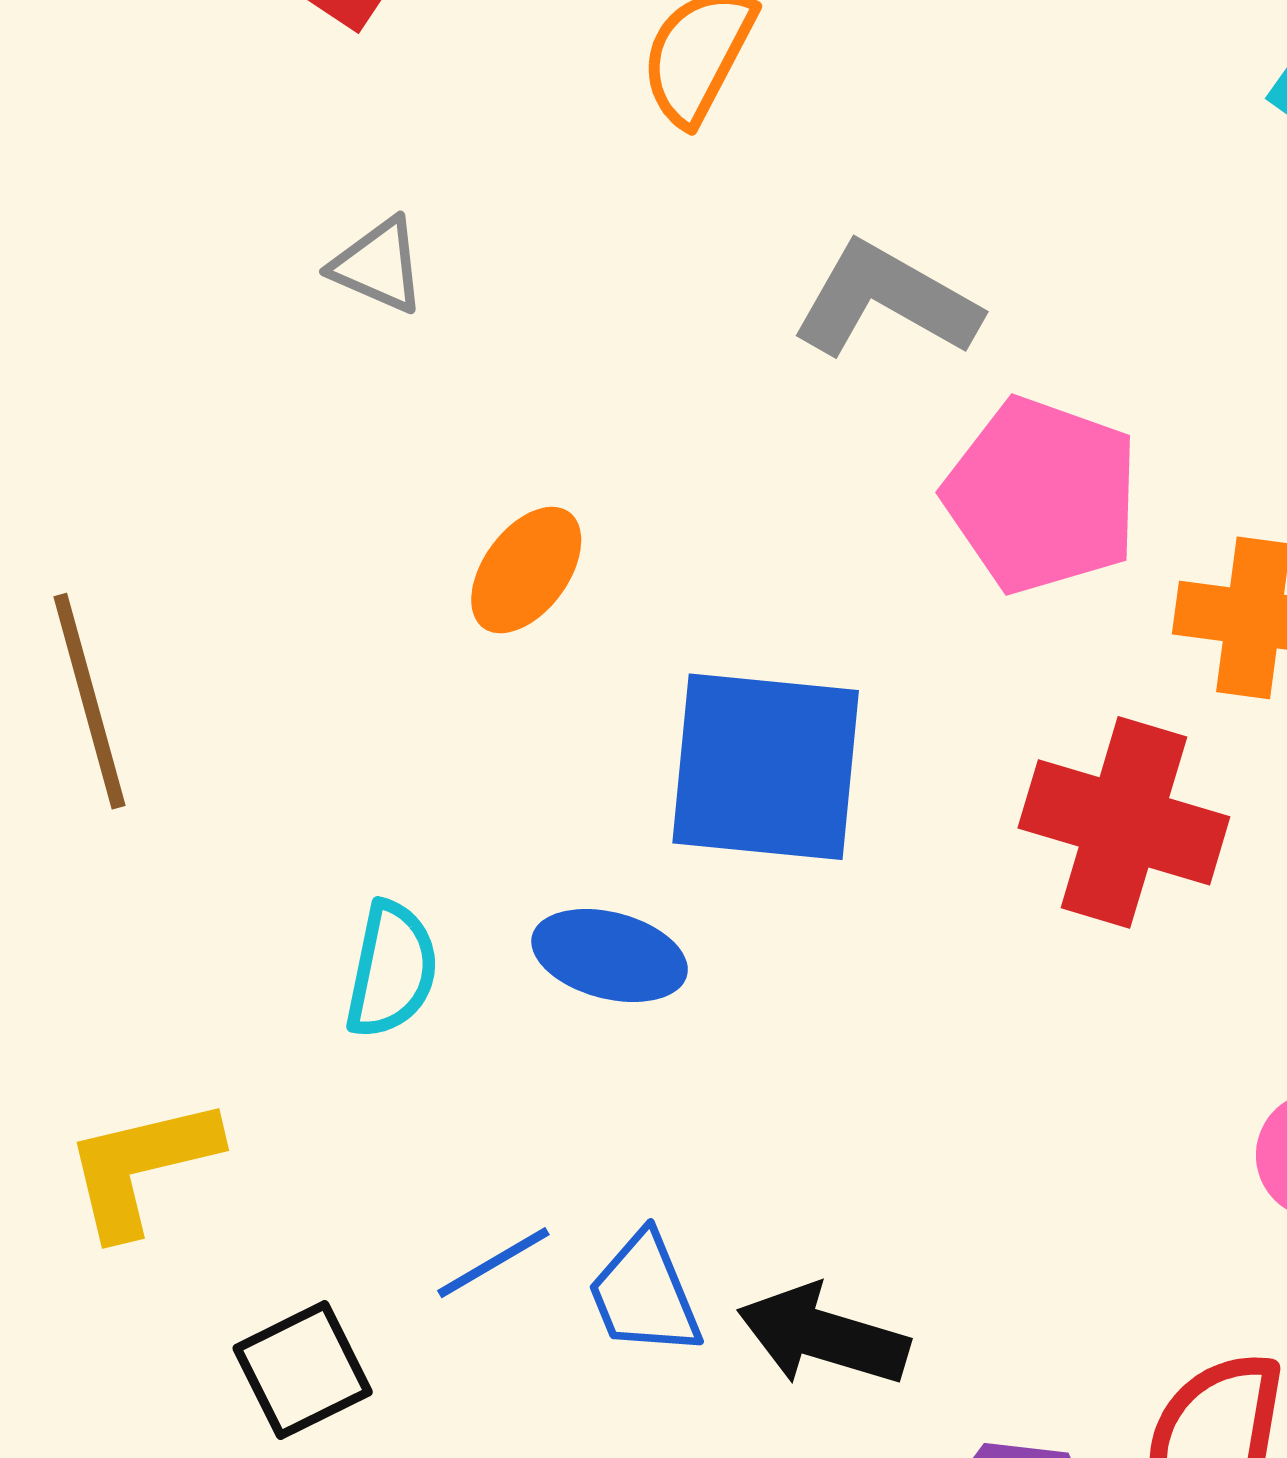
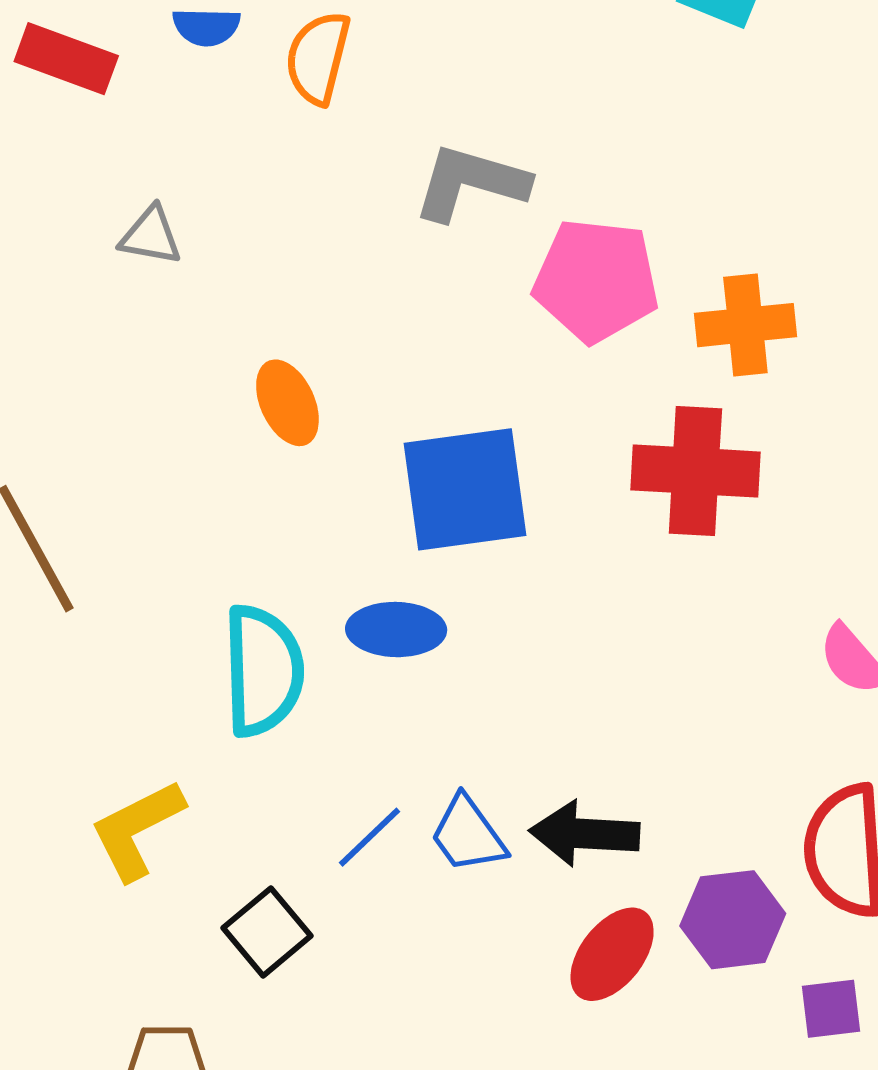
orange ellipse: (526, 570) -> (287, 403), turned -48
cyan semicircle: (392, 970) -> (263, 671), size x1.5

